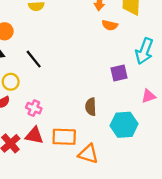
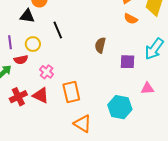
brown semicircle: (91, 107) -> (100, 45), moved
orange rectangle: (64, 137) -> (71, 92), moved, turned 60

